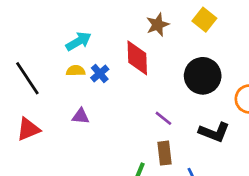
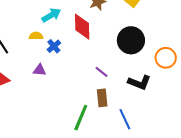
cyan arrow: (79, 41) -> (51, 15), moved
blue cross: (100, 74) -> (54, 46), moved

